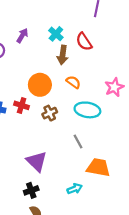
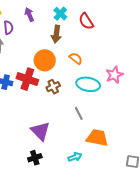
purple arrow: (22, 36) -> (29, 15), turned -56
brown arrow: (63, 55) -> (56, 34), moved
pink star: (114, 87) -> (114, 75), moved
red cross: (22, 105) -> (27, 79), size x1.5

